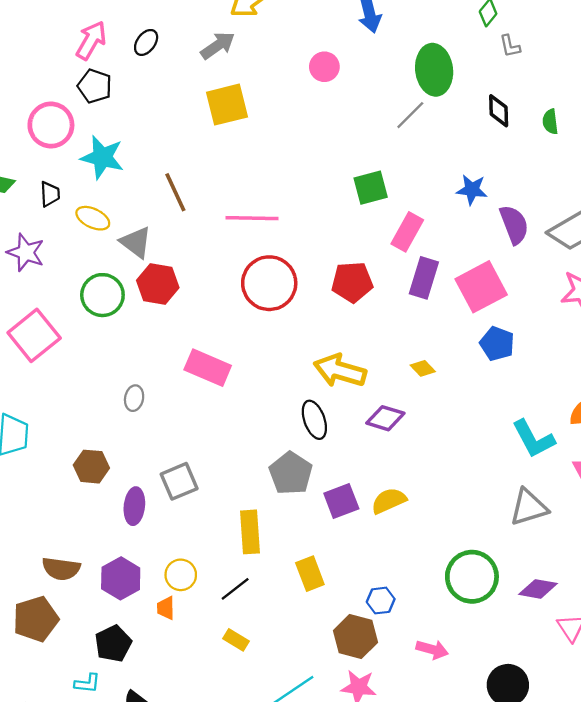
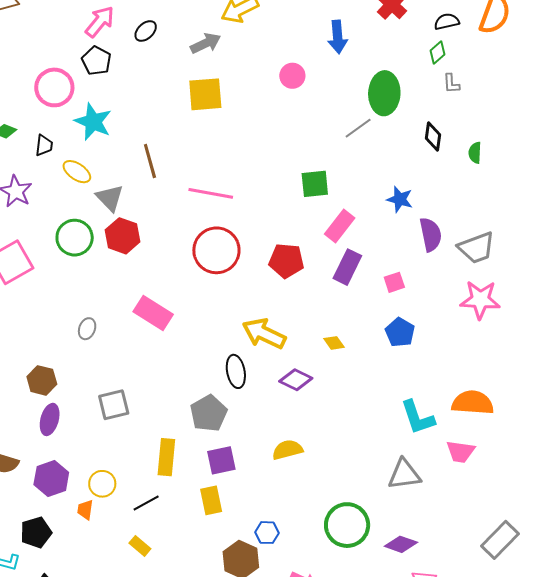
pink square: (481, 287) -> (394, 282), size x0.5
purple square: (341, 501) -> (221, 460), moved
purple ellipse: (134, 506) -> (50, 419), moved

